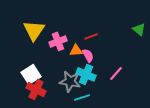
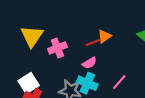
orange triangle: (76, 50) -> (104, 36), moved, turned -32
pink semicircle: (88, 55) -> (89, 63), turned 88

